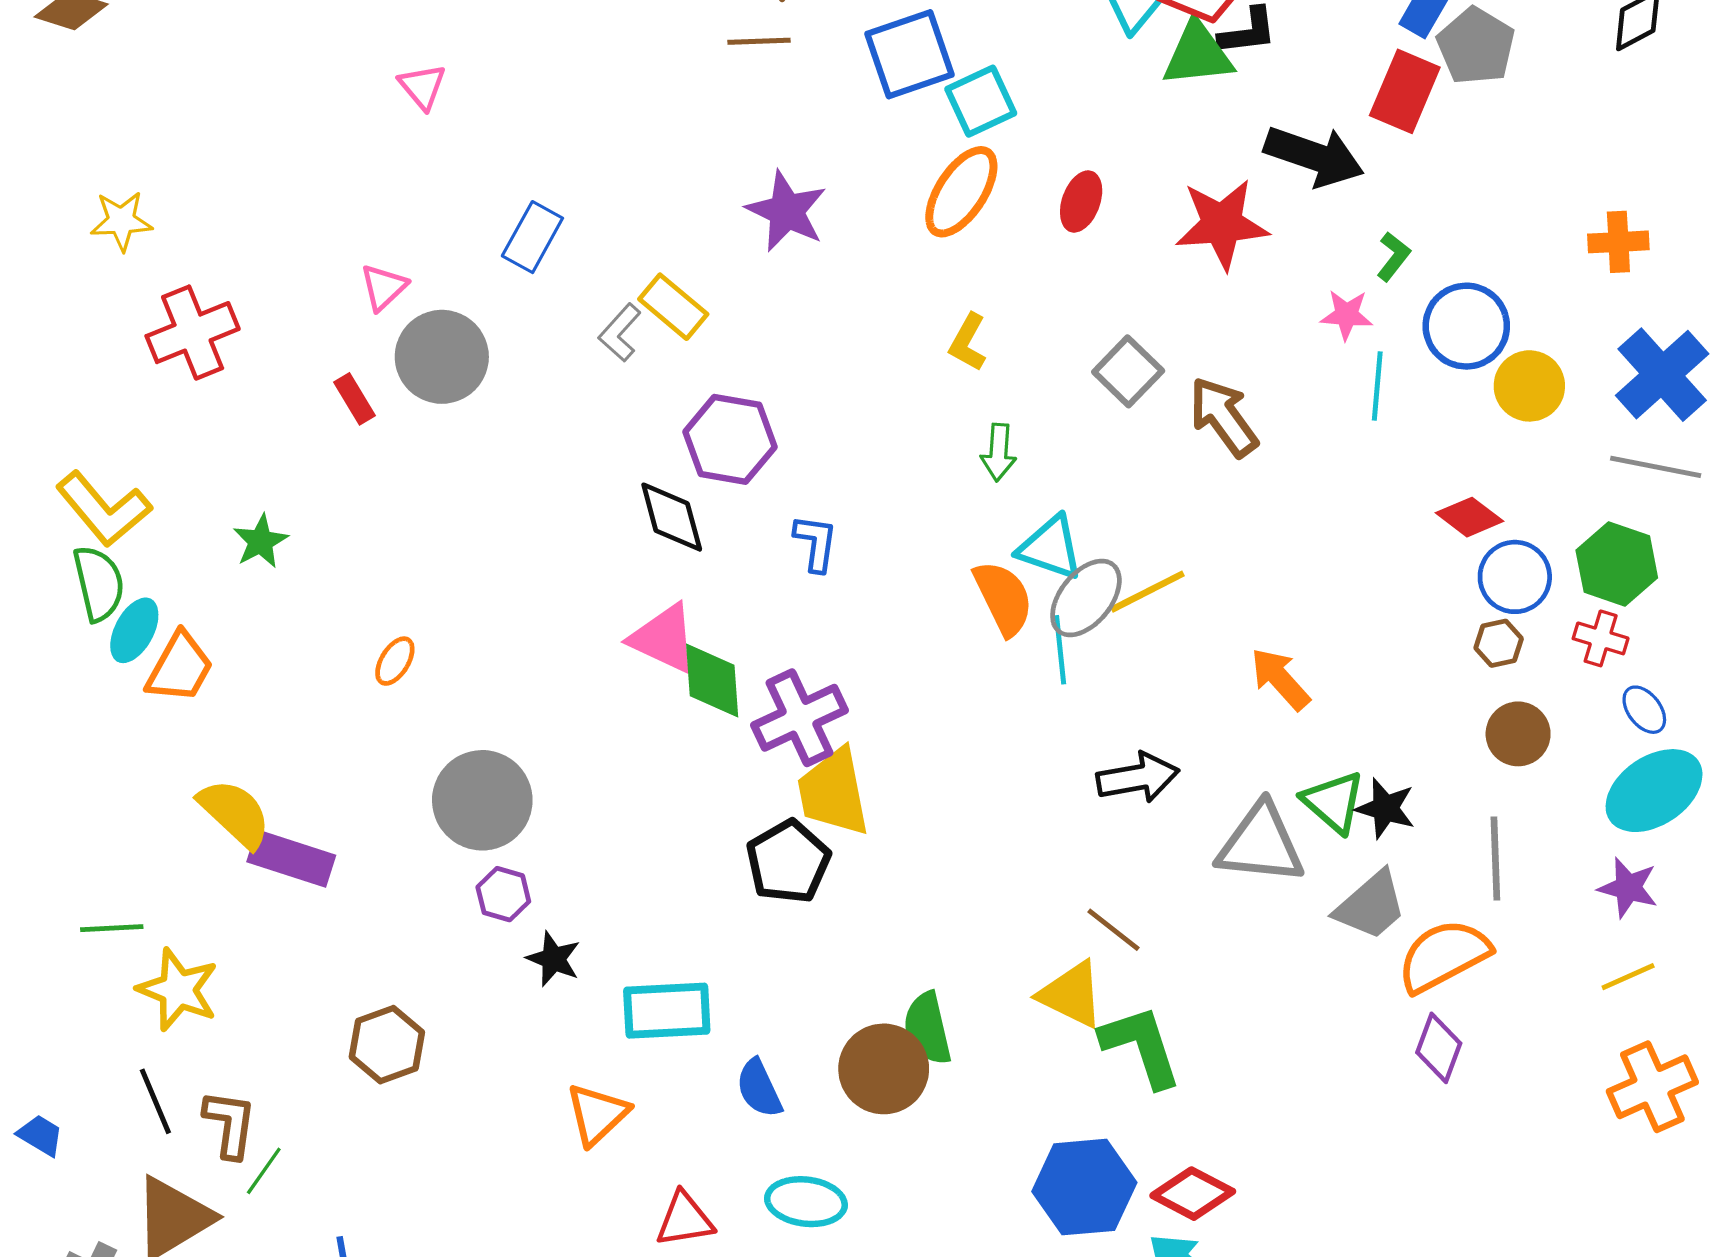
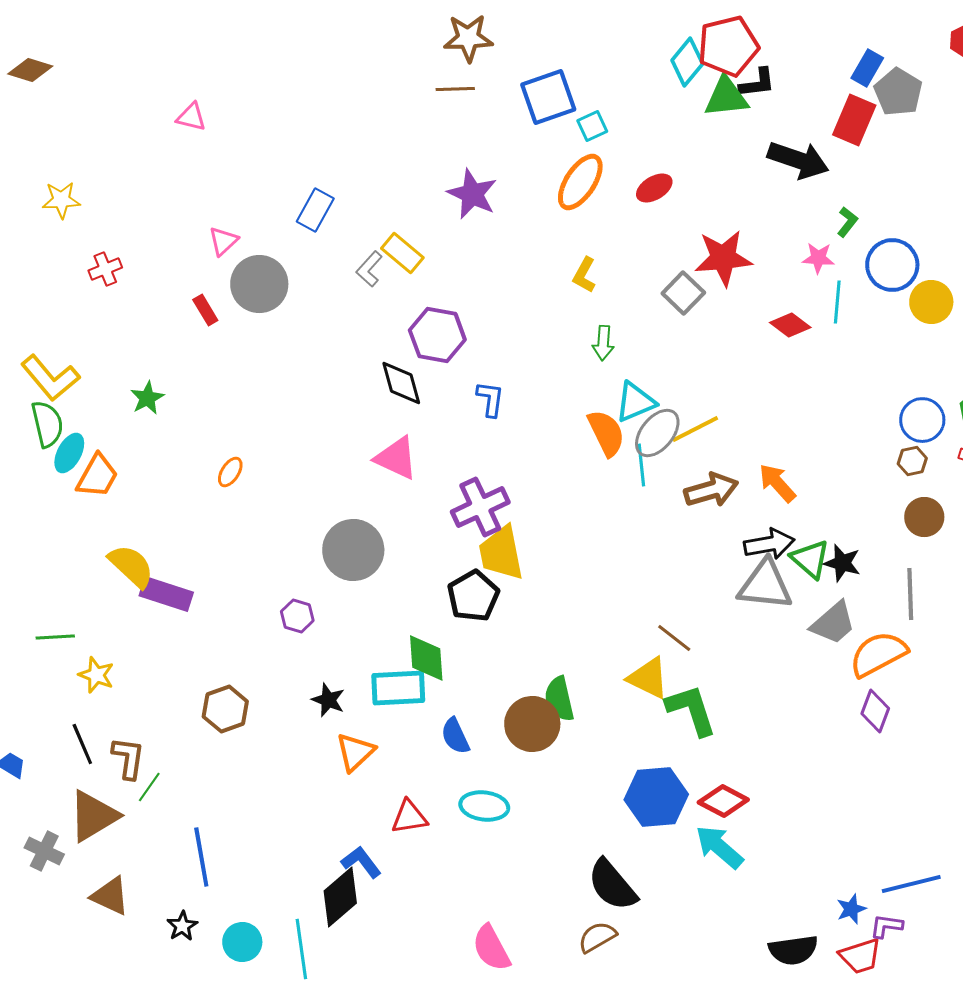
pink triangle: (422, 87) -> (191, 117), moved, turned -36
cyan square: (981, 101) -> (592, 126), size x0.7
red ellipse: (1081, 201) -> (654, 188), turned 39
red star: (1222, 224) -> (723, 258), moved
red cross: (193, 333) -> (105, 269), size x0.6
brown arrow: (1224, 417) -> (711, 490), moved, turned 110
red diamond: (1470, 517) -> (790, 325), moved
cyan triangle: (1050, 548) -> (635, 402), turned -42
green diamond: (712, 681) -> (426, 658), moved
black arrow: (1138, 778) -> (769, 544), moved
gray circle: (482, 800) -> (353, 550), moved
black star: (553, 959) -> (328, 700), moved
yellow star: (178, 990) -> (96, 675), size x0.7

